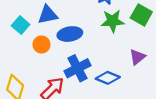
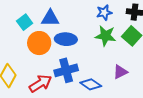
orange circle: (42, 45) -> (39, 43), size x1.5

